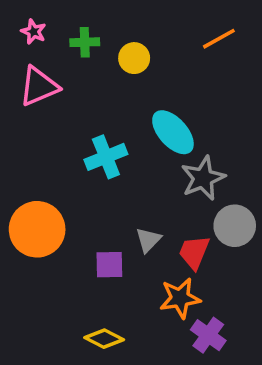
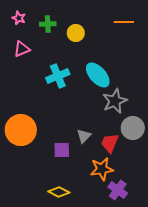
orange line: (219, 39) -> (124, 22), turned 30
pink triangle: (39, 86) -> (22, 49), size x0.7
cyan cross: (106, 157) -> (58, 76), moved

